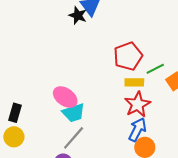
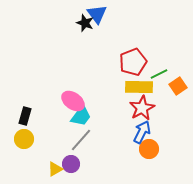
yellow rectangle: (134, 82) -> (139, 87), size x1.5
cyan trapezoid: (74, 113) -> (81, 116), turned -35

